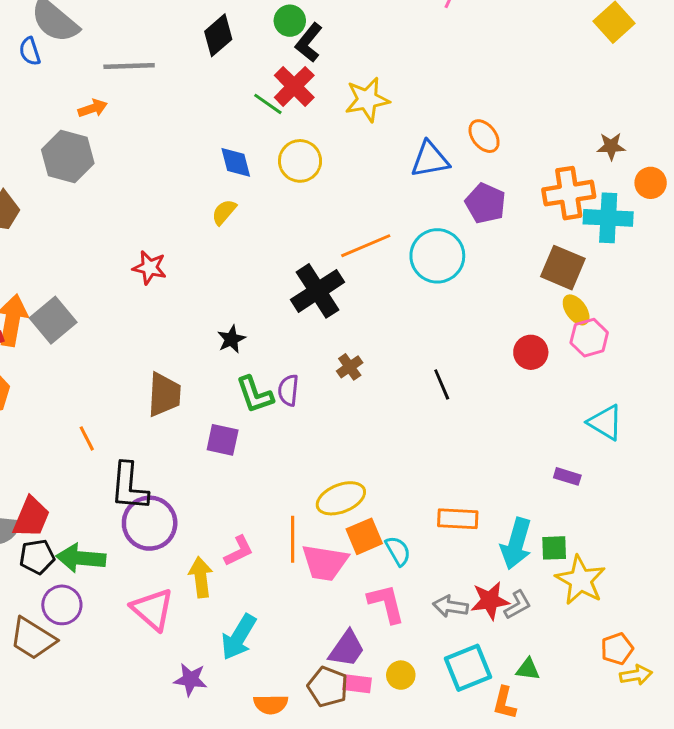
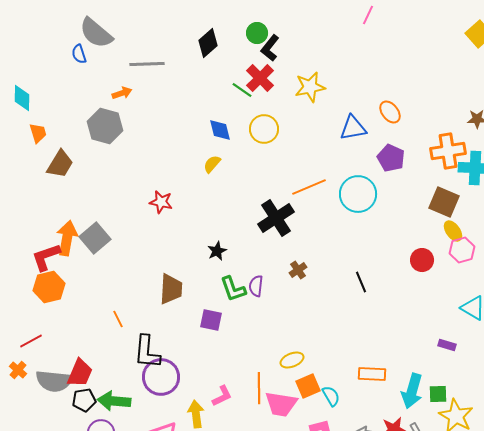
yellow ellipse: (341, 498) -> (292, 360), size x0.7

